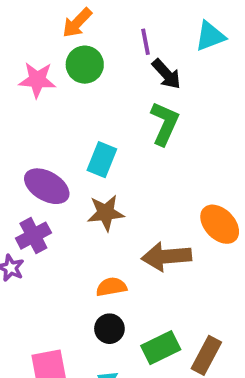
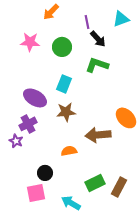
green circle: (85, 65) -> (62, 47), moved
green L-shape: (165, 123) -> (97, 65), turned -95
black circle: (109, 329) -> (45, 173), moved

